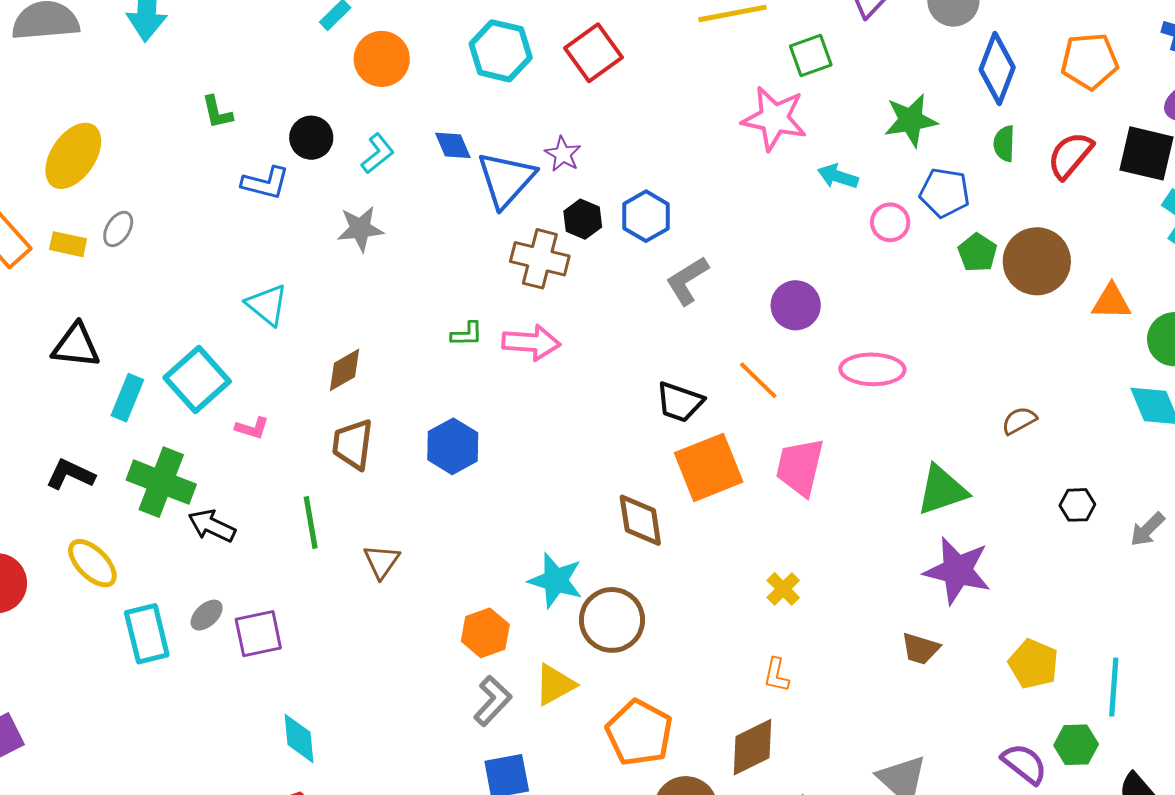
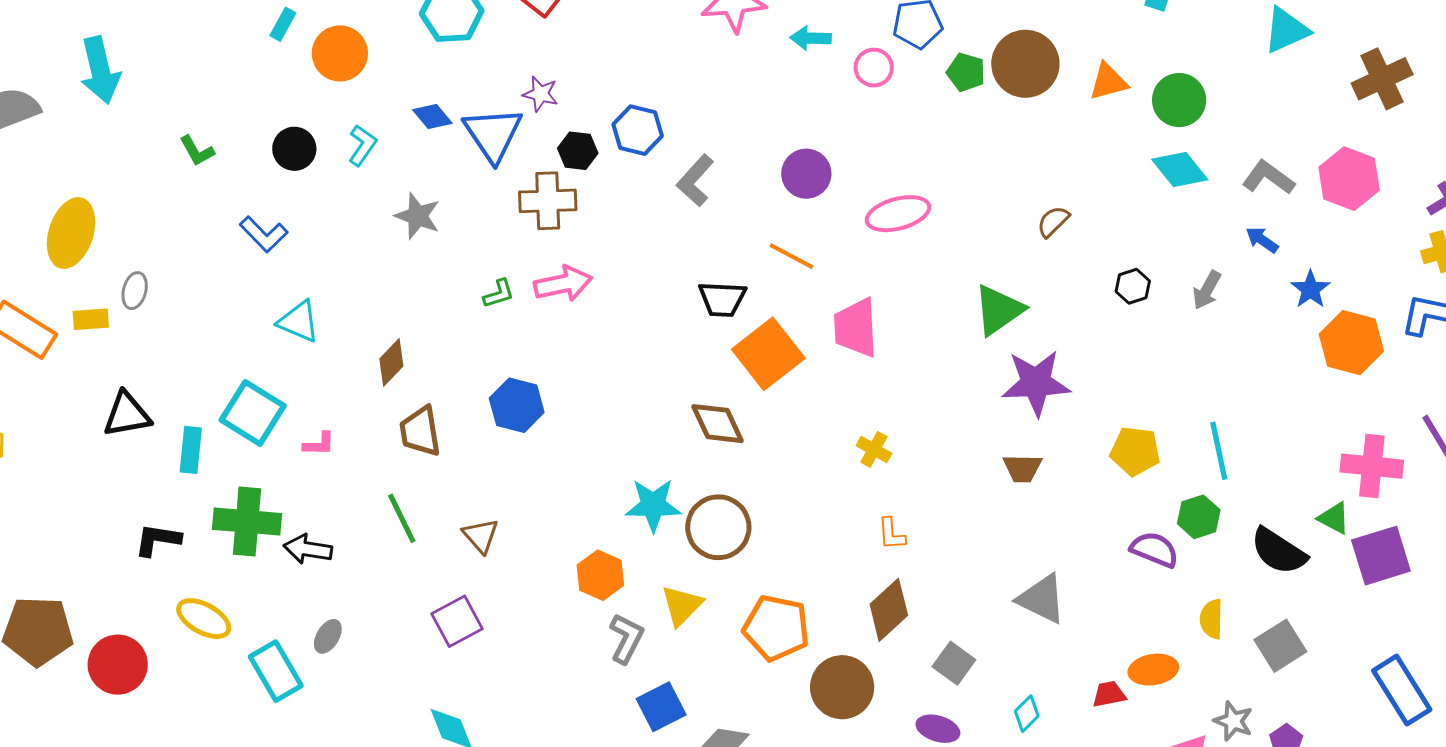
blue L-shape: (265, 183) -> (264, 234), moved, turned 48
gray star: (360, 229) -> (418, 216), moved, turned -30
purple square: (258, 634) -> (457, 621), moved

